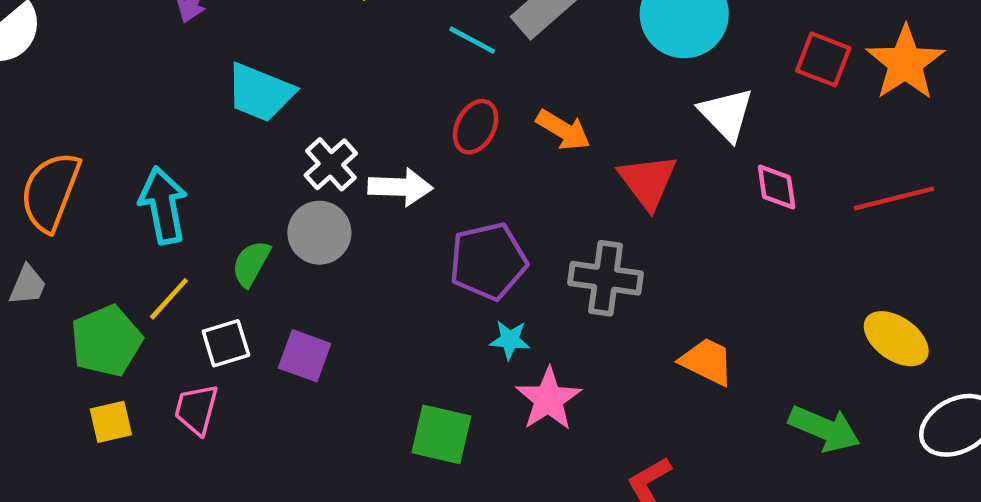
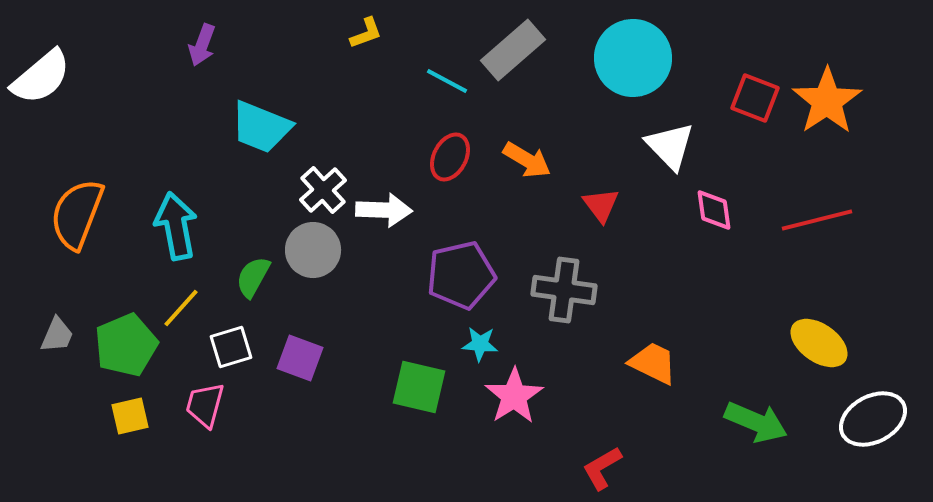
red triangle: (648, 181) -> (601, 205), size x0.7
gray trapezoid: (28, 285) -> (57, 335), moved
green square: (441, 434) -> (419, 387), moved

